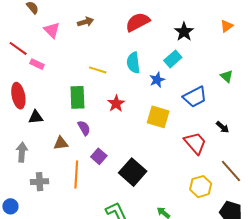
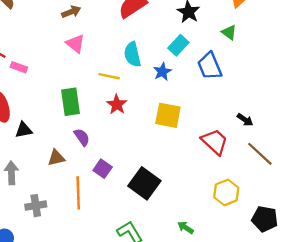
pink triangle: (52, 30) -> (75, 44), moved
yellow line: (98, 70) -> (109, 76), moved
green triangle: (227, 76) -> (229, 32), moved
blue trapezoid: (195, 97) -> (210, 66), moved, turned 100
brown line: (231, 171) -> (260, 154), moved

